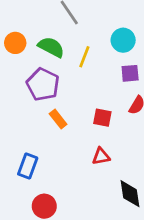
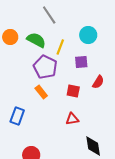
purple square: (130, 73) -> (81, 62), moved
purple pentagon: (43, 84) -> (45, 67), moved
blue rectangle: (28, 166) -> (17, 116), moved

